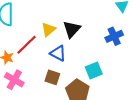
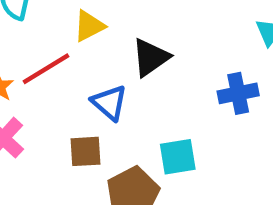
yellow triangle: (49, 29) -> (89, 26), moved
brown square: (52, 77) -> (85, 151), turned -35

